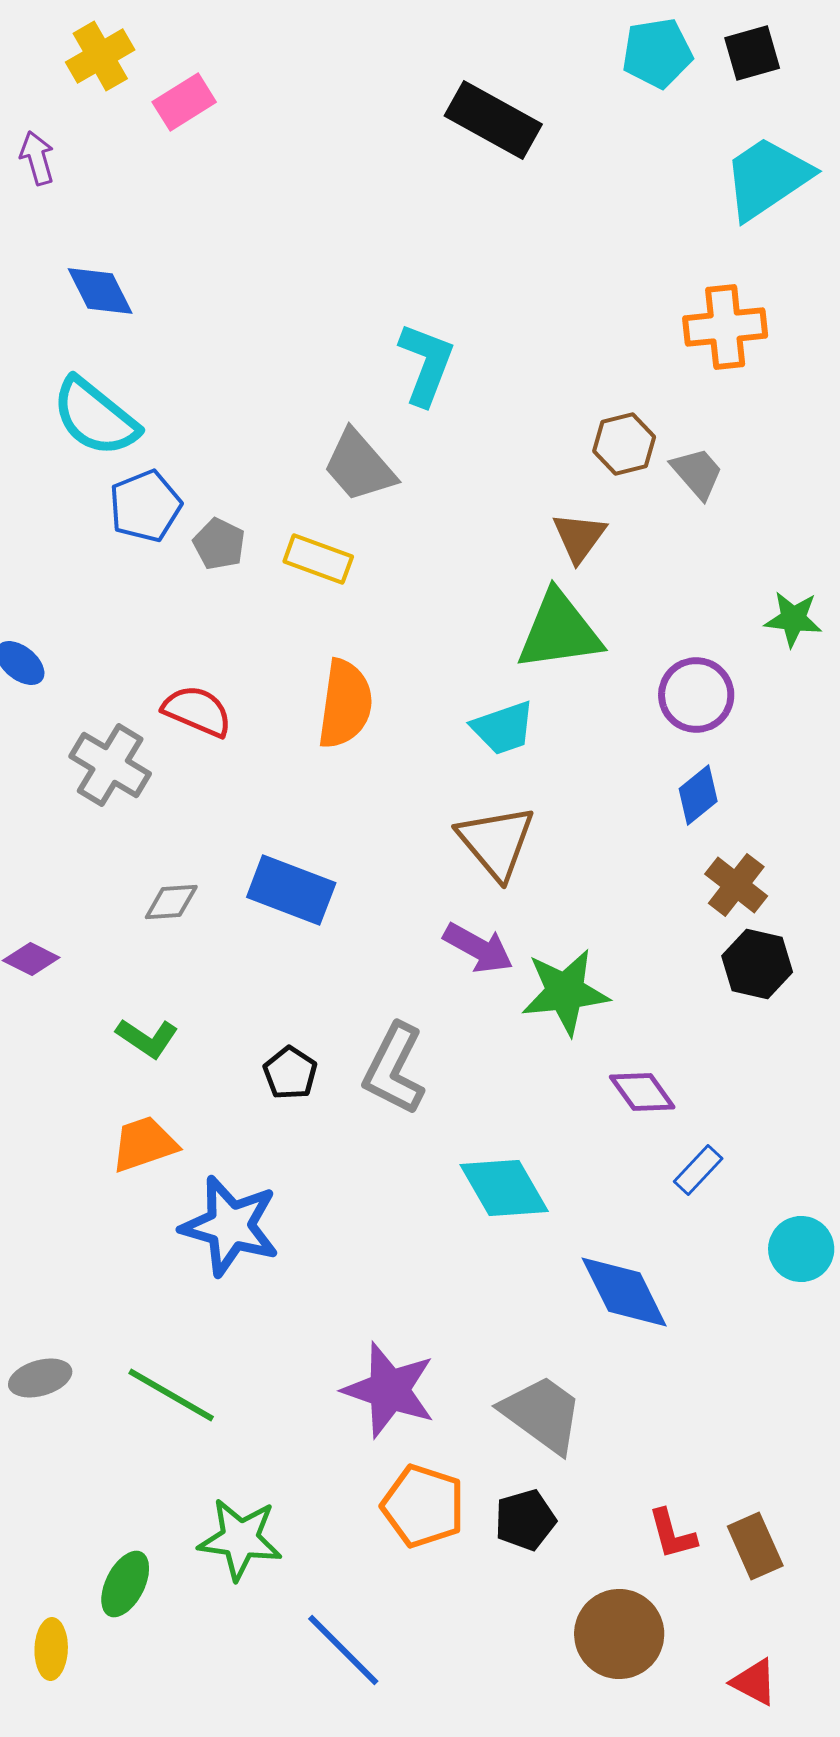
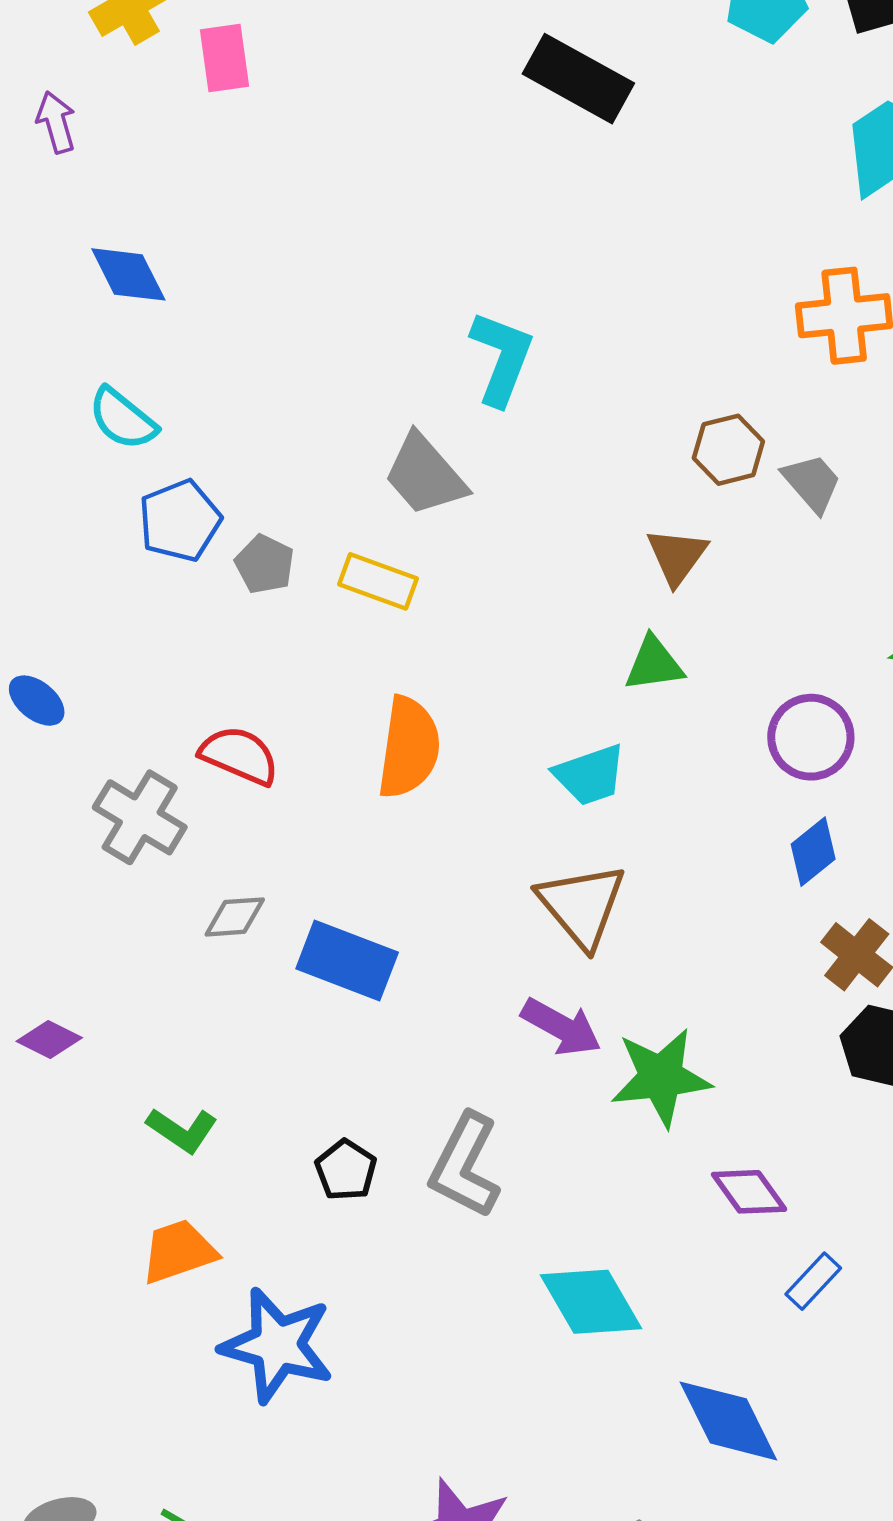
pink rectangle: (184, 102) -> (224, 58), turned -66
cyan semicircle: (95, 417) -> (123, 419), size x0.7
green triangle: (559, 631) -> (654, 664), size x0.6
gray diamond: (171, 902) -> (235, 917), moved

